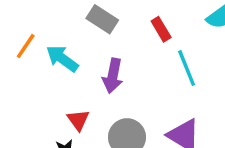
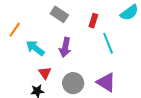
red rectangle: (161, 29) -> (93, 21), turned 48
cyan arrow: (62, 59) -> (35, 48), moved

